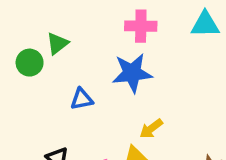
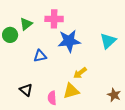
cyan triangle: (205, 24) -> (108, 41), moved, turned -42
pink cross: (141, 26) -> (54, 19), moved

